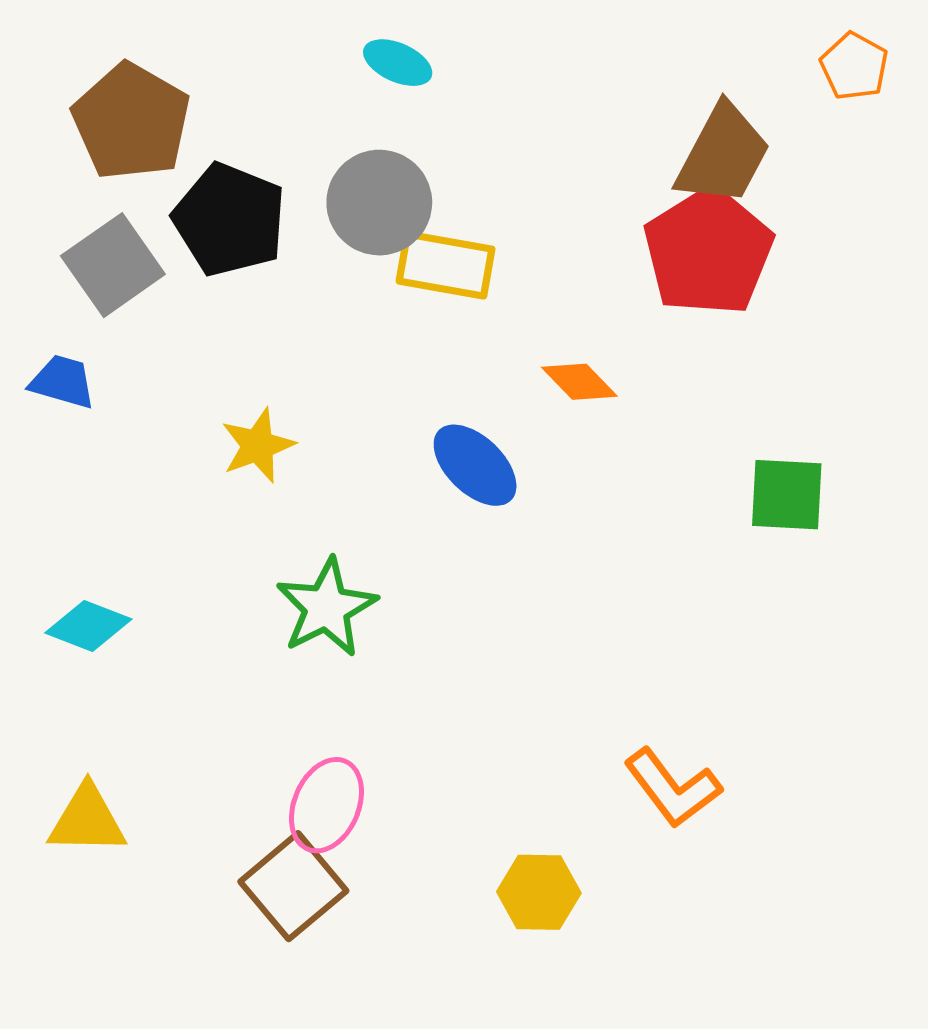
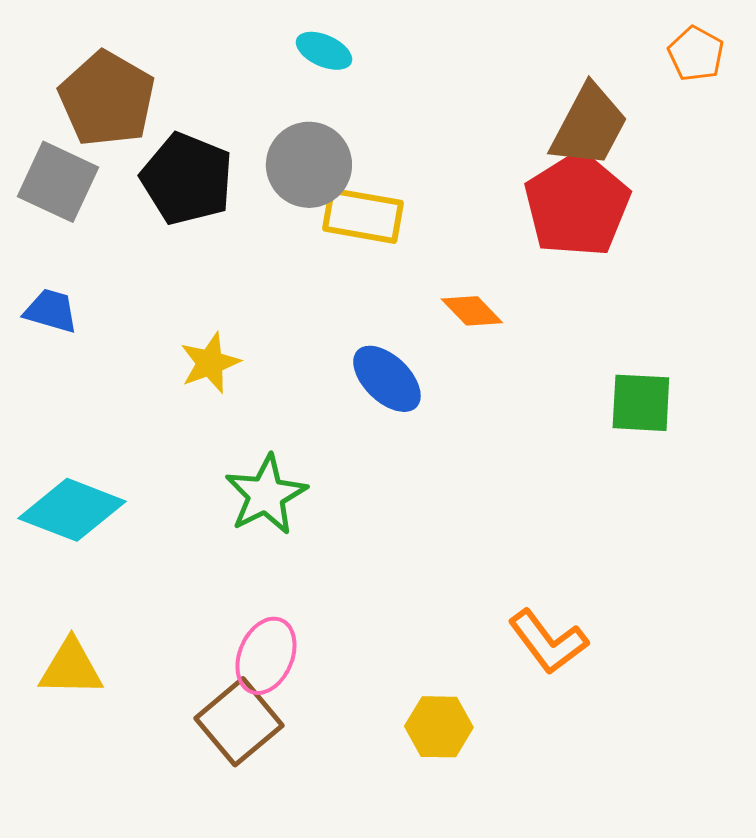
gray square: (113, 265) -> (58, 182), moved, turned -30
cyan diamond: (88, 626) -> (72, 510), size x1.5

